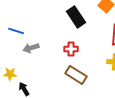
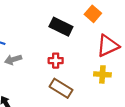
black rectangle: (76, 17) -> (61, 27), turned -30

